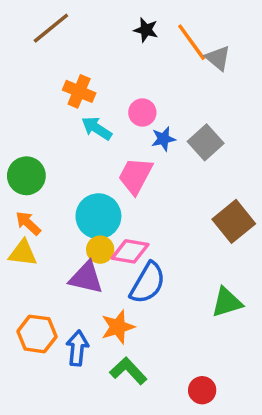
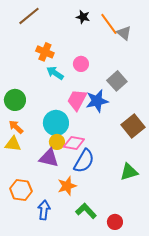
blue star: (163, 139) -> (97, 101), moved, size x1.6
blue arrow: (77, 348) -> (44, 210), moved
green L-shape: (128, 371) -> (86, 211), moved

